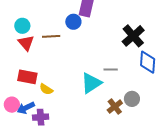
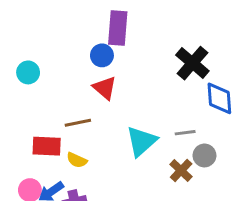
brown line: (51, 36) -> (78, 123), moved
red triangle: (26, 43) -> (105, 88), moved
gray line: (111, 69) -> (185, 133), moved

